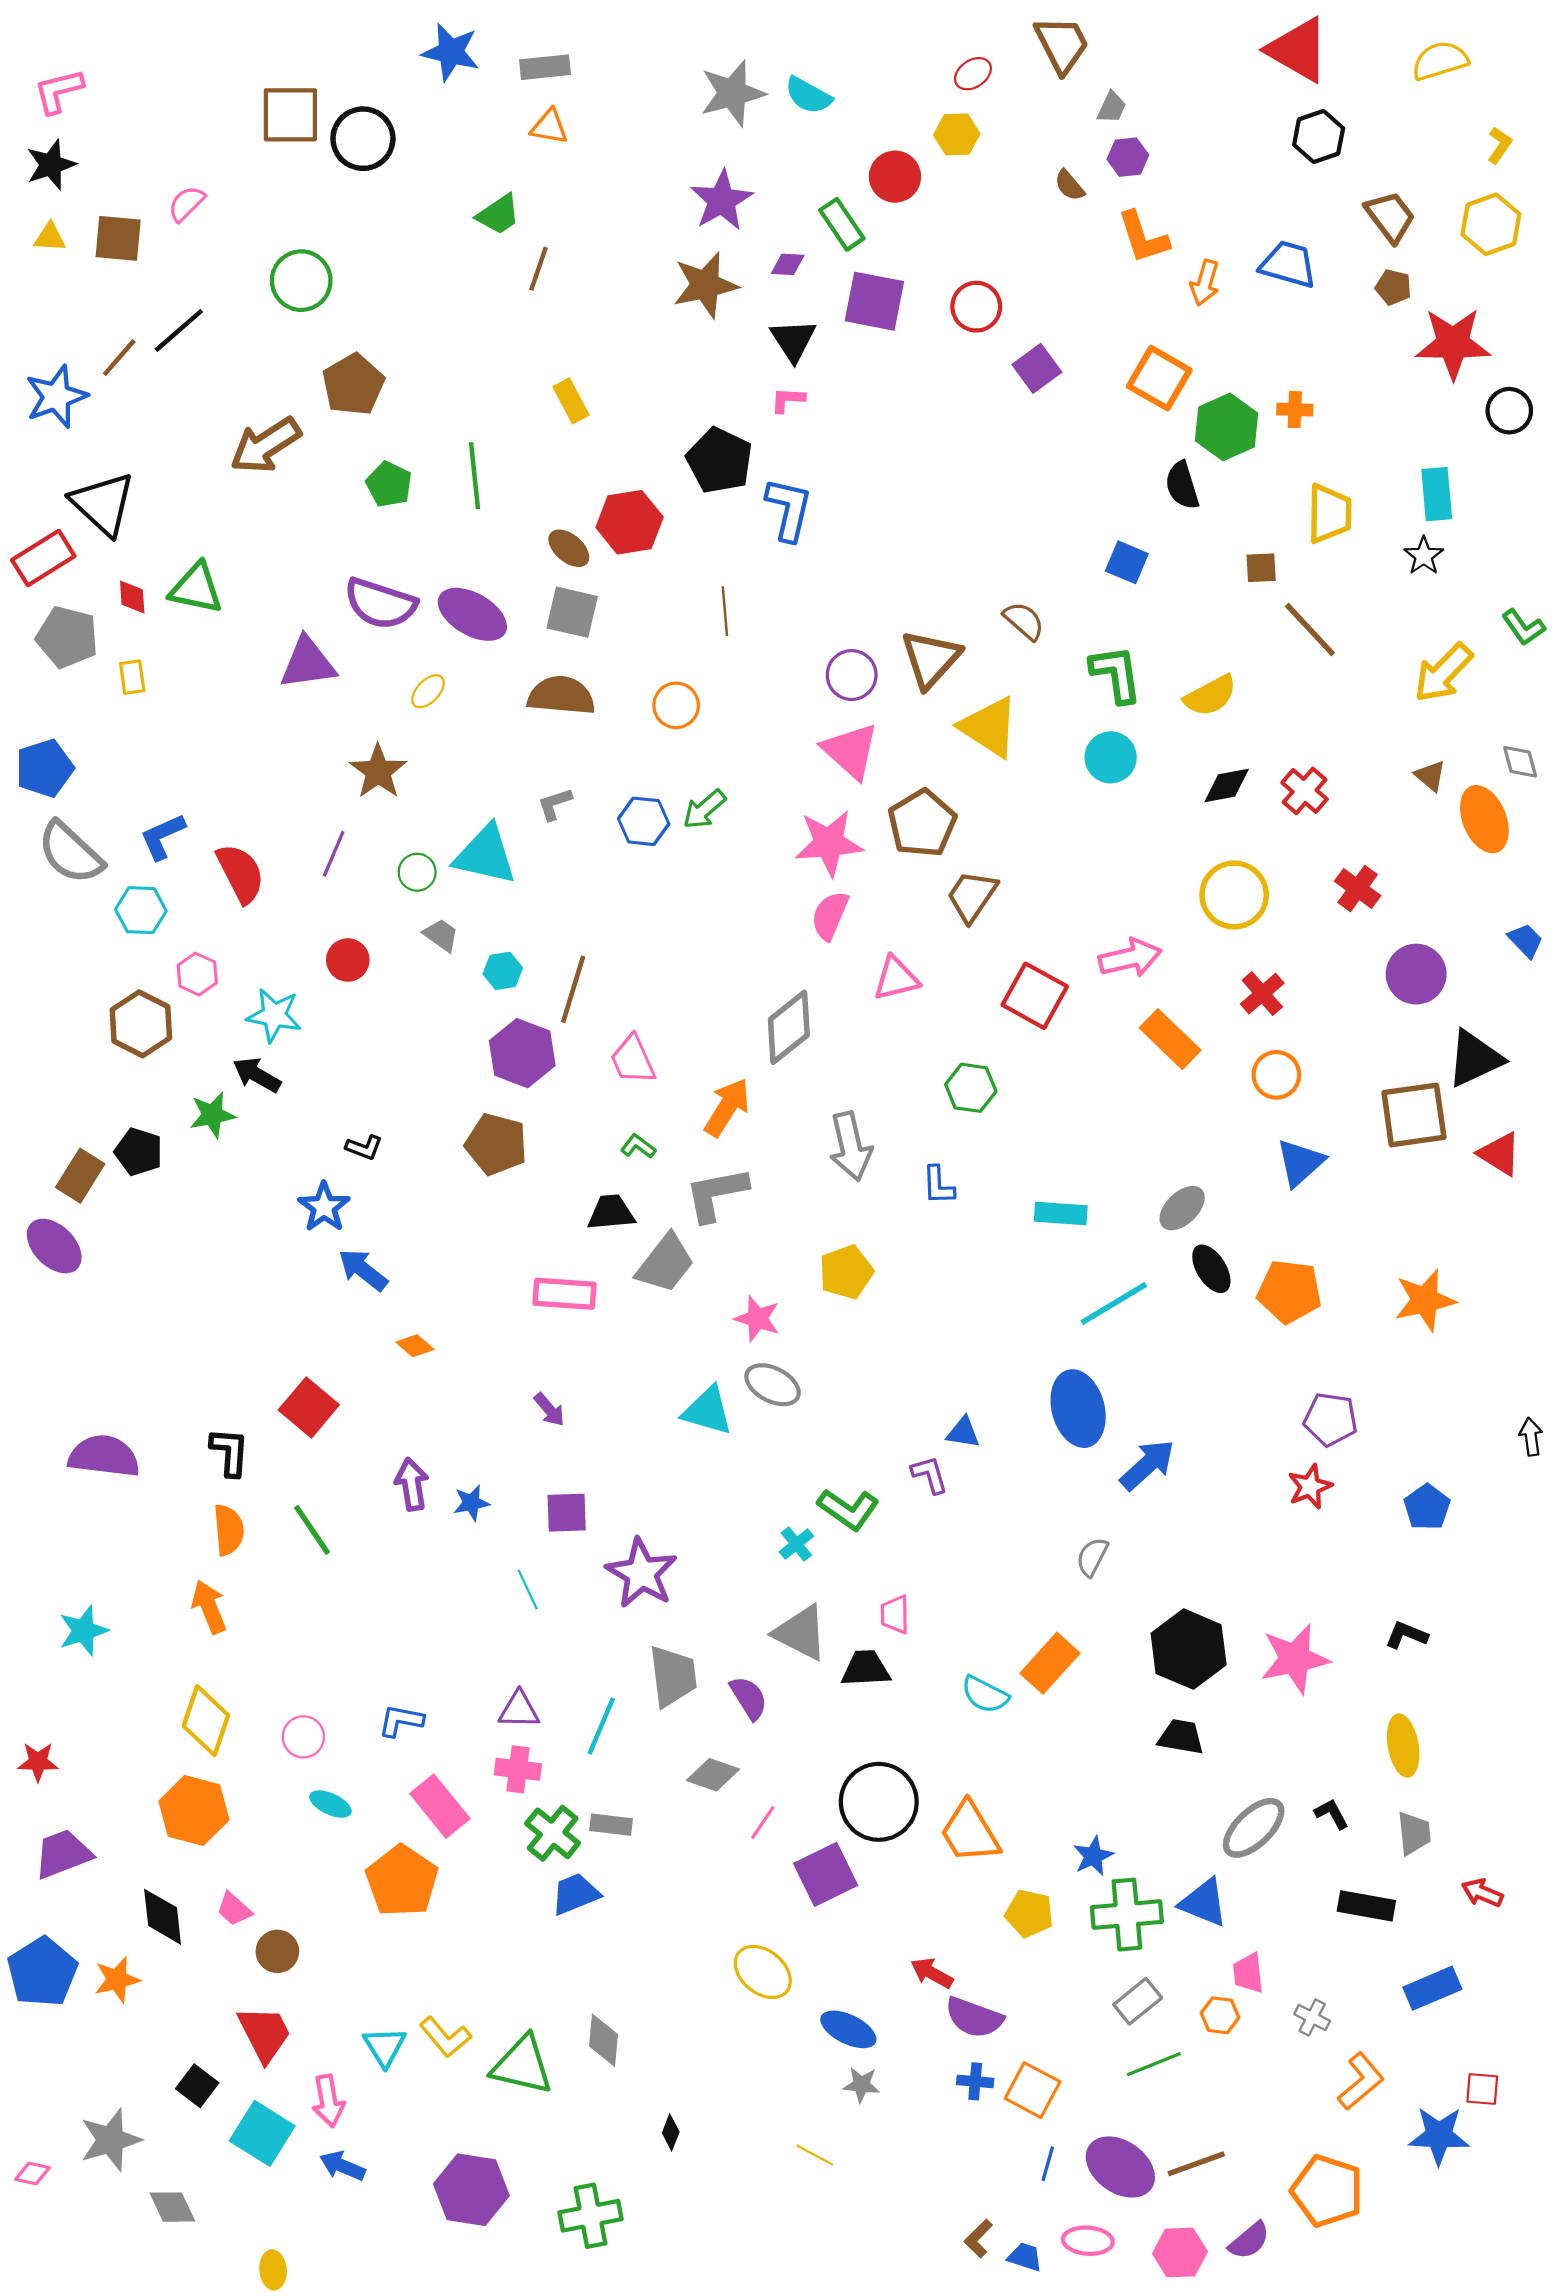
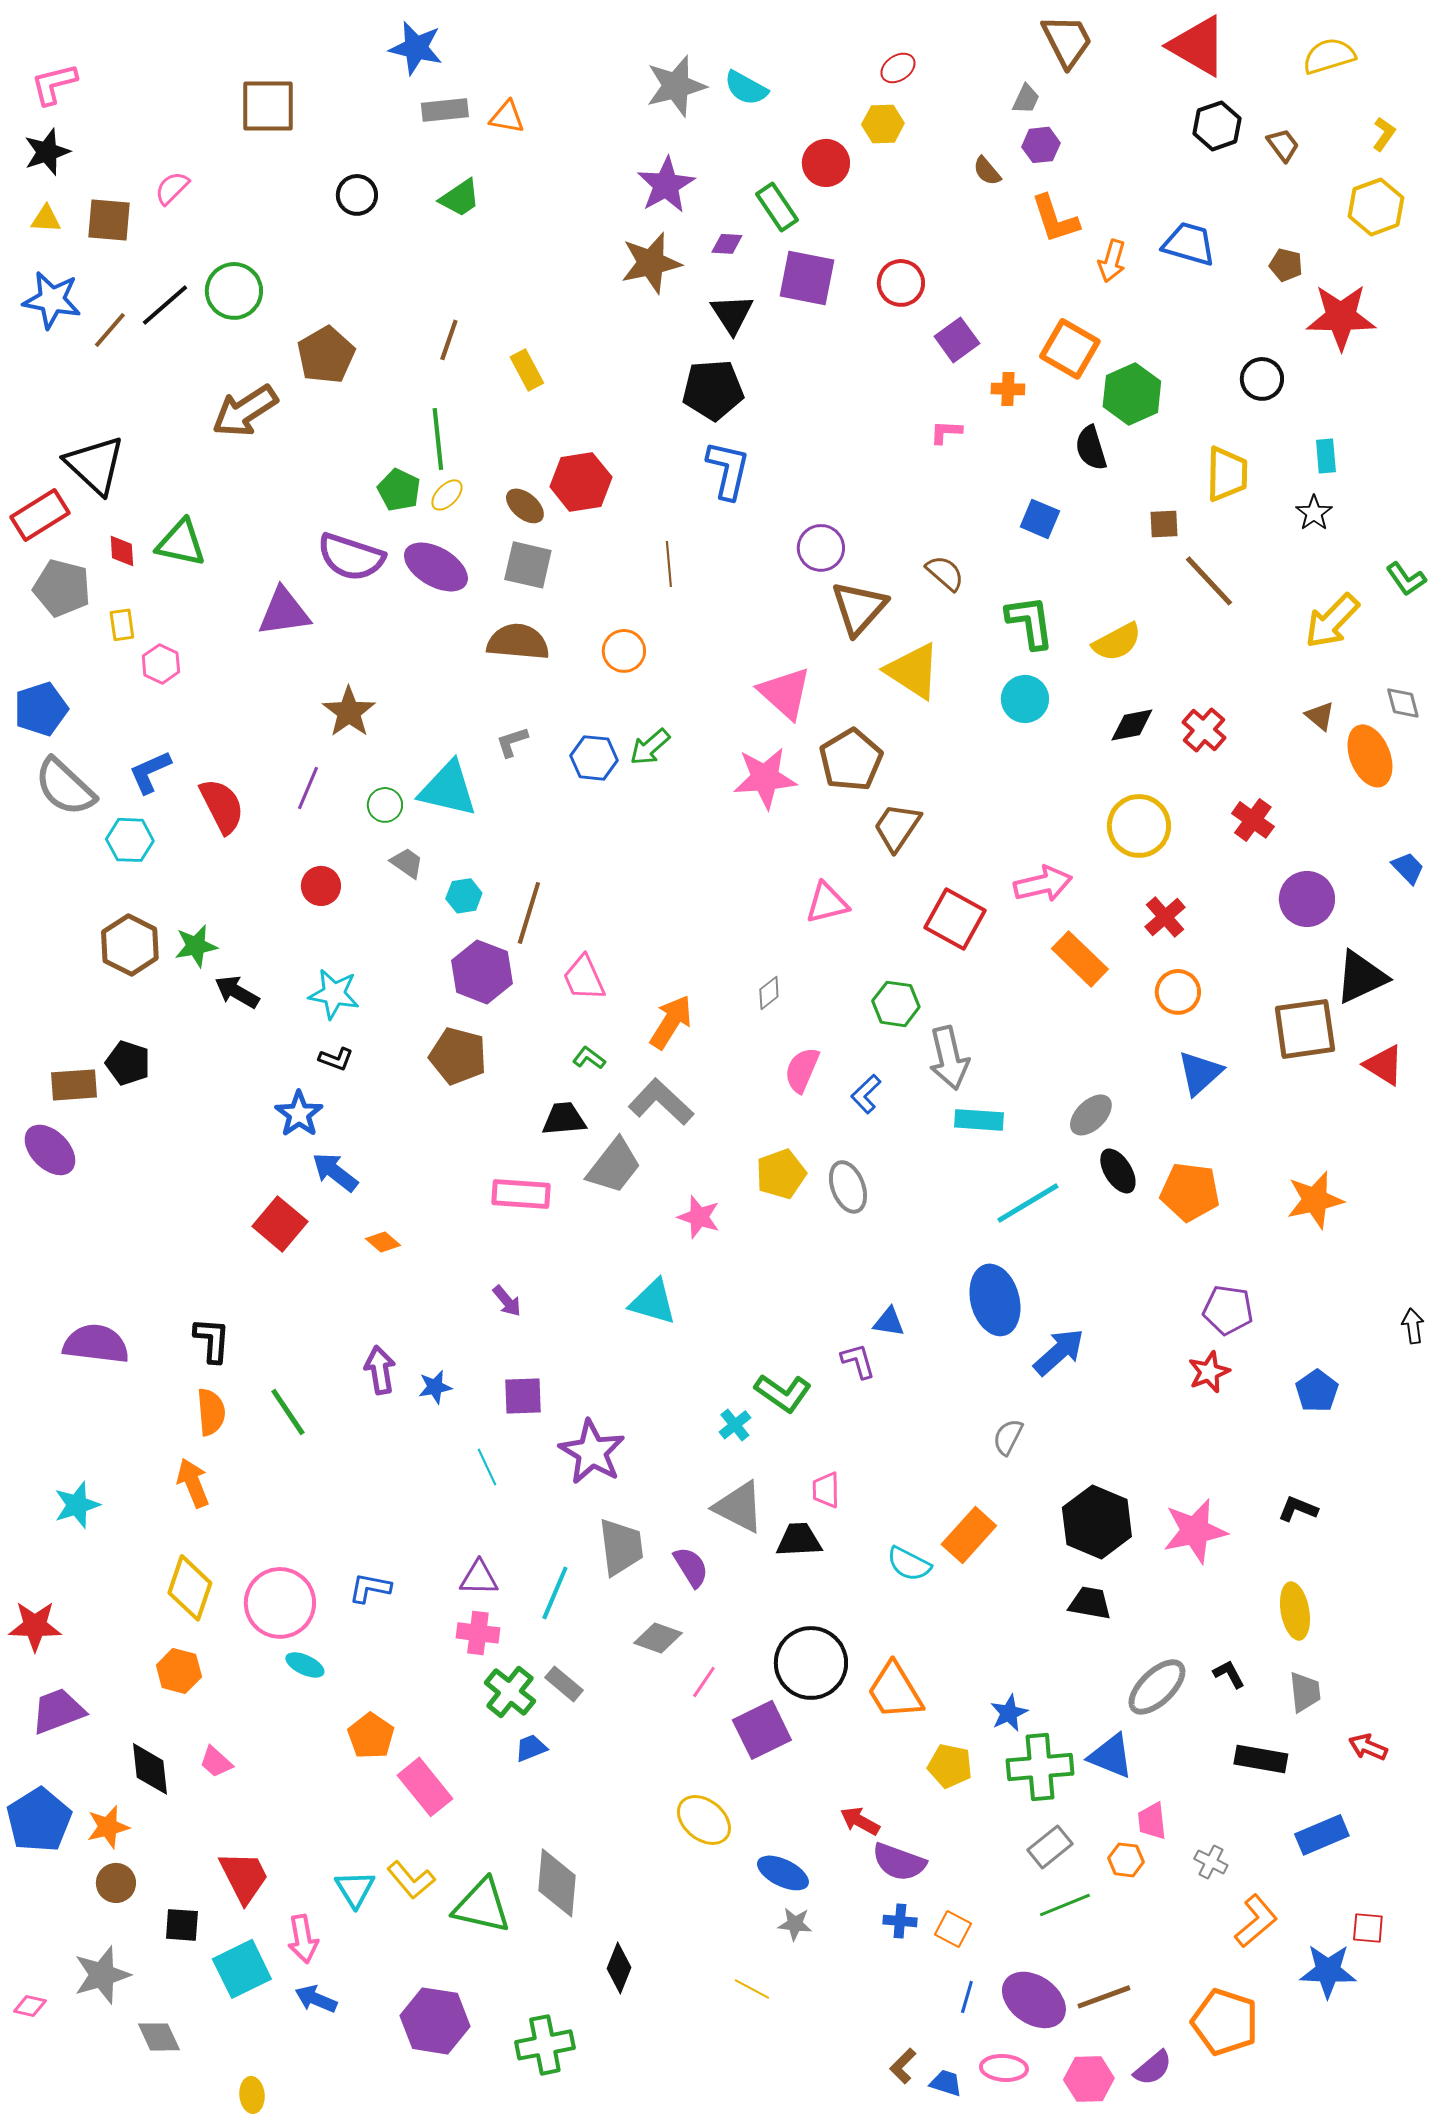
brown trapezoid: (1062, 44) -> (1067, 41), moved
gray rectangle: (545, 67) -> (445, 110), moved
black circle: (363, 139) -> (357, 195), moved, size x0.7
brown trapezoid: (1390, 217) -> (1283, 145), moved, size x0.7
brown line: (539, 269) -> (449, 340), moved
green circle: (301, 281) -> (234, 291), moved
blue star: (56, 397) -> (52, 300), moved, turned 30
pink L-shape: (788, 400) -> (946, 432), moved
orange cross: (1295, 410) -> (1008, 389), moved
black circle: (1509, 411) -> (1262, 379), moved
black pentagon: (719, 460) -> (713, 390), moved, turned -30
green pentagon: (389, 484) -> (399, 490), moved
cyan rectangle: (1437, 494) -> (1326, 456), size x0.7
purple circle: (852, 675) -> (821, 548), moved
yellow ellipse: (428, 691) -> (447, 495), moved
pink semicircle: (830, 916) -> (802, 1070), moved
pink hexagon: (197, 974) -> (161, 664), moved
cyan star: (274, 1015) -> (334, 994), moved
gray diamond: (789, 1027) -> (769, 993), moved, size x0.5
green star: (212, 1115) -> (196, 946), moved
gray arrow: (851, 1146) -> (949, 1058), moved
brown rectangle: (80, 1176) -> (74, 1085), turned 54
blue L-shape: (938, 1185) -> (866, 1094), turned 48
gray L-shape: (716, 1194) -> (661, 1102), turned 54
gray ellipse: (773, 1385) -> (848, 1187), moved, turned 42
red square: (309, 1407) -> (280, 1224), moved
pink circle: (303, 1737) -> (280, 1603), size x1.8
red star: (38, 1762) -> (35, 1626), size x1.4
pink rectangle: (440, 1806) -> (425, 1787), moved
orange hexagon: (194, 1811) -> (179, 1671), size x0.7
gray rectangle: (611, 1825) -> (564, 1684), turned 33
orange pentagon: (402, 1881) -> (371, 1736), size x0.7
blue trapezoid: (575, 1894) -> (531, 1748), size x0.7
brown circle: (277, 1951) -> (116, 1883), moved
gray diamond: (604, 2040) -> (557, 1883), size x1.4
black square: (197, 2086) -> (182, 1925), turned -33
orange square: (1033, 2090) -> (953, 1929), size x0.7
black diamond: (671, 2132) -> (619, 1968), size x1.5
cyan square: (262, 2133) -> (242, 1969), turned 32

